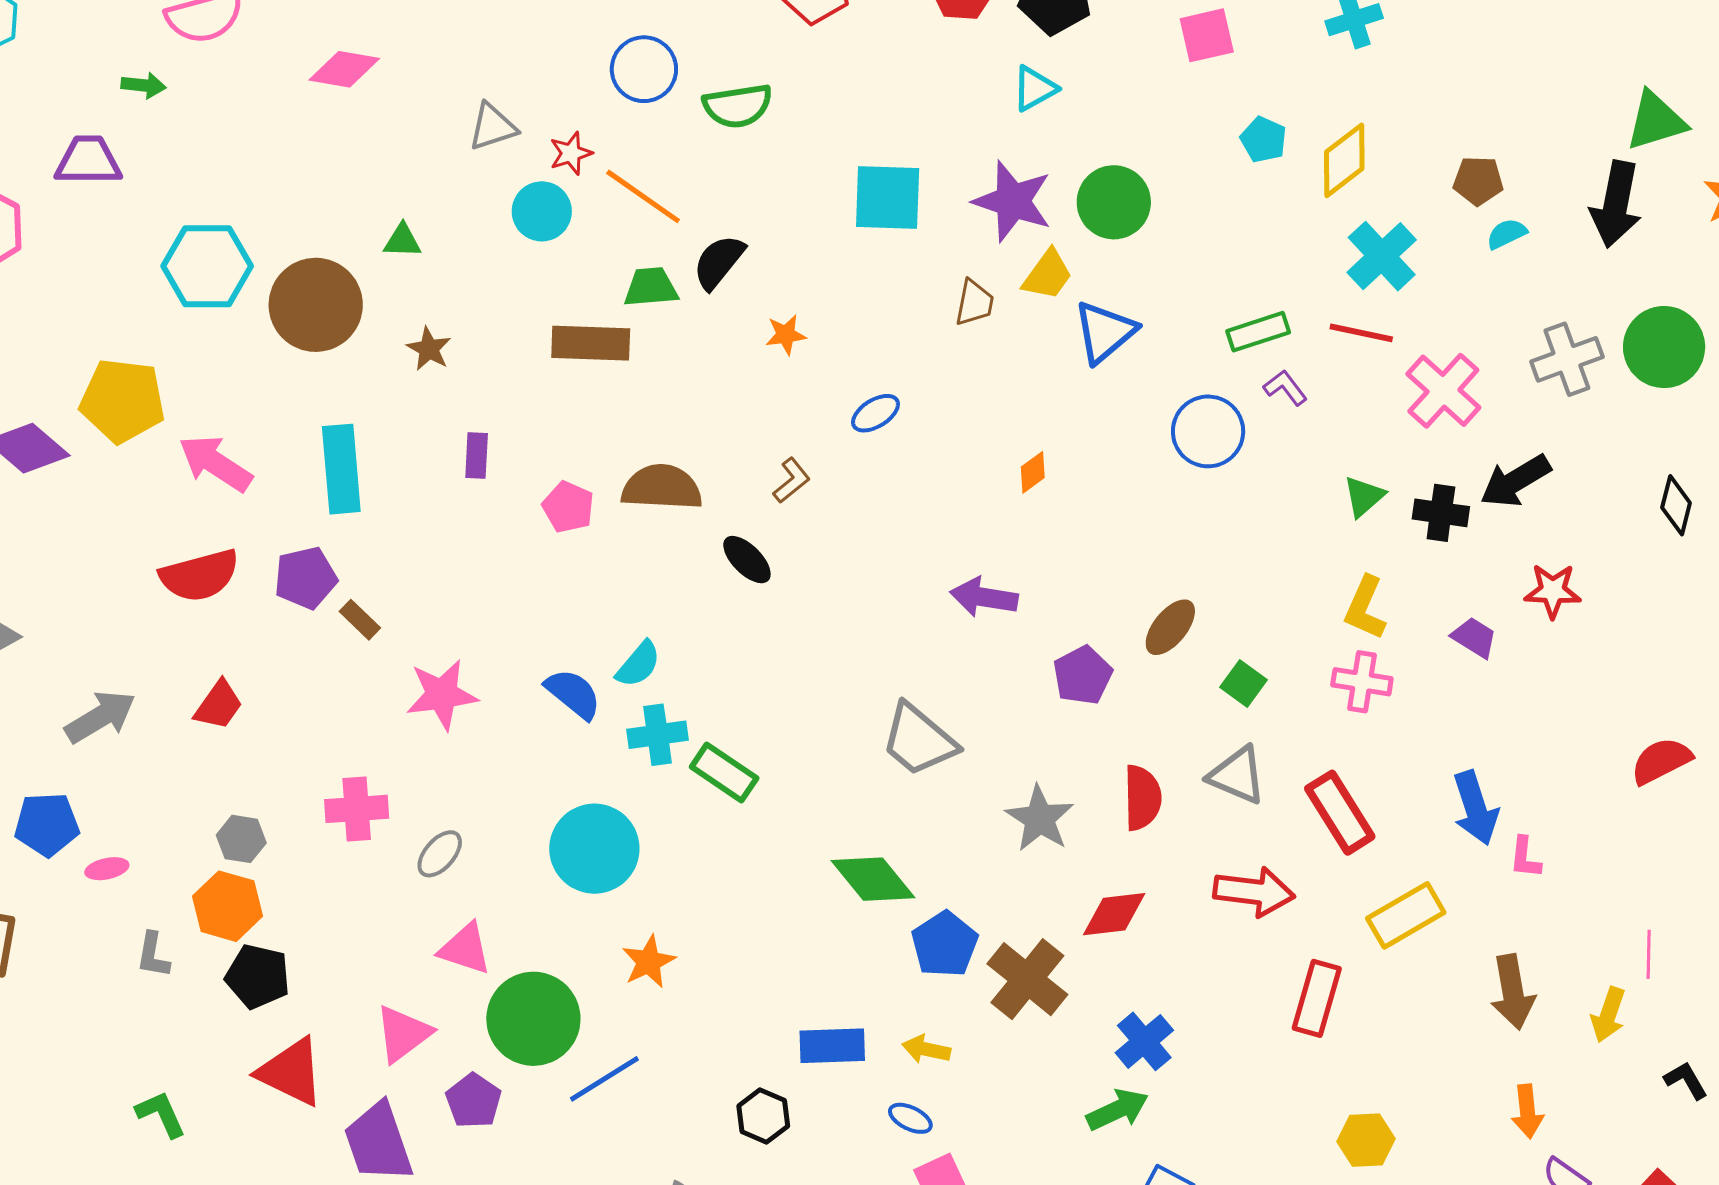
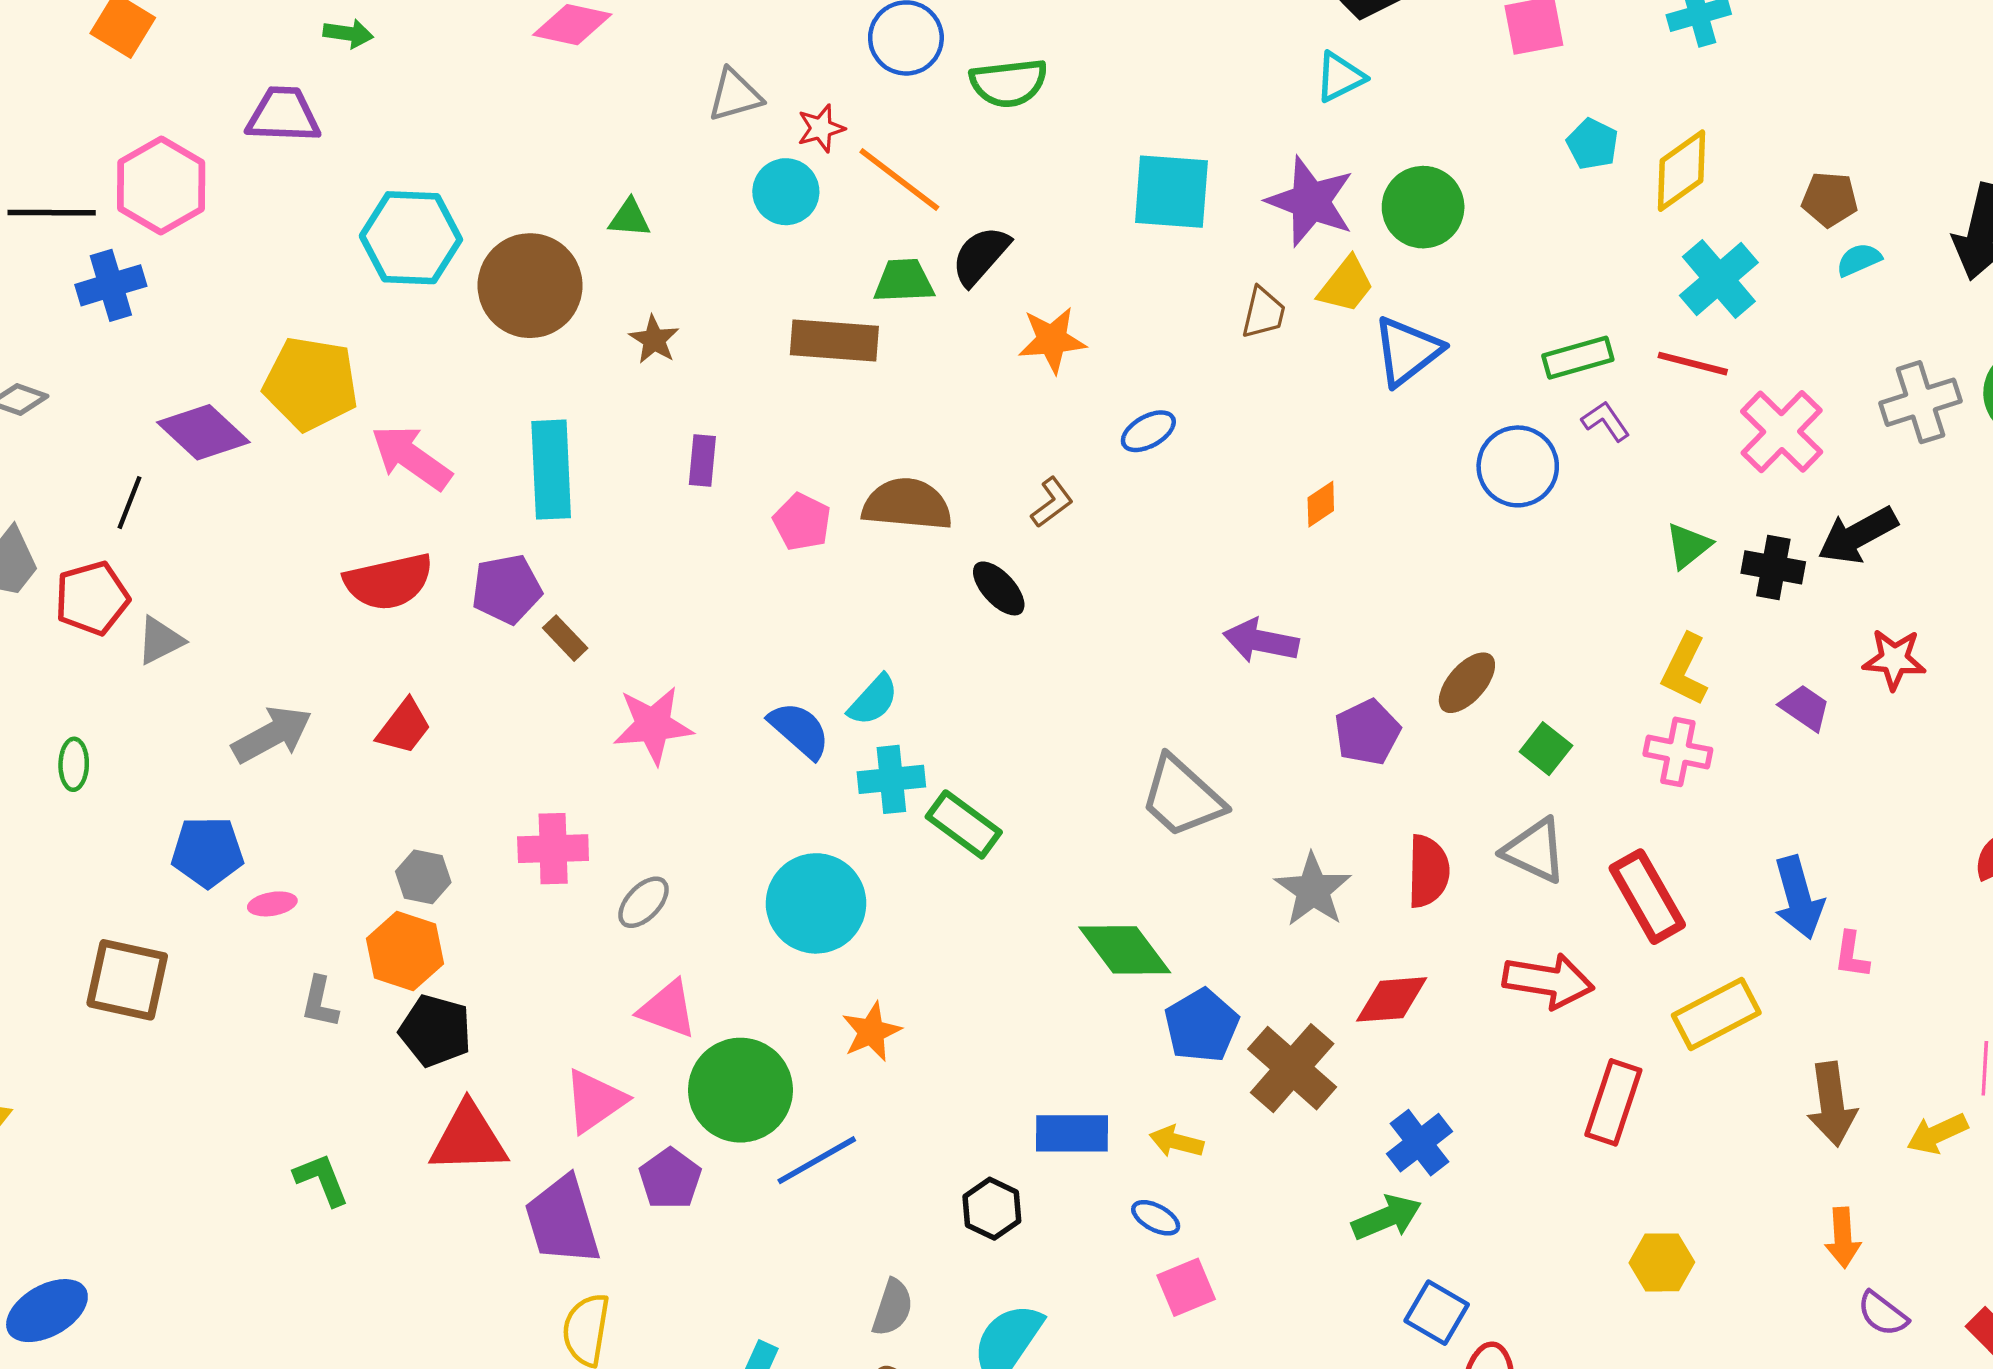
orange star: (786, 335) -> (1052, 340), size x1.5
yellow arrow: (1608, 1015) -> (1937, 1134), turned 44
red triangle: (291, 1072) -> (468, 1139), turned -30

